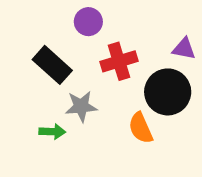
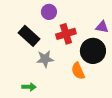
green arrow: (52, 132) -> (29, 87), moved

